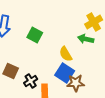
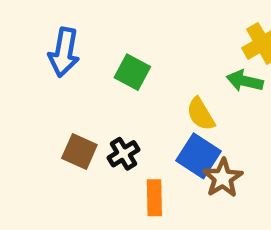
black cross: (31, 81) -> (124, 154), moved
brown star: (76, 83) -> (223, 178), turned -30

